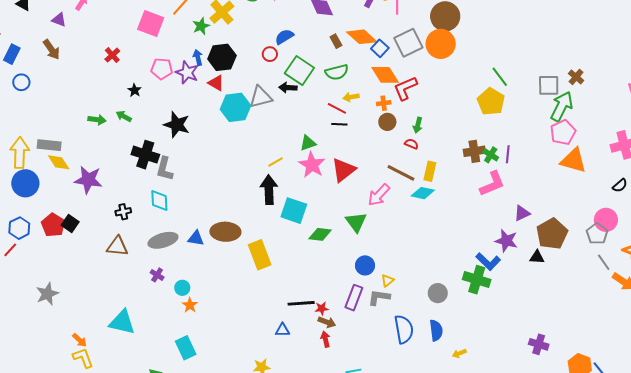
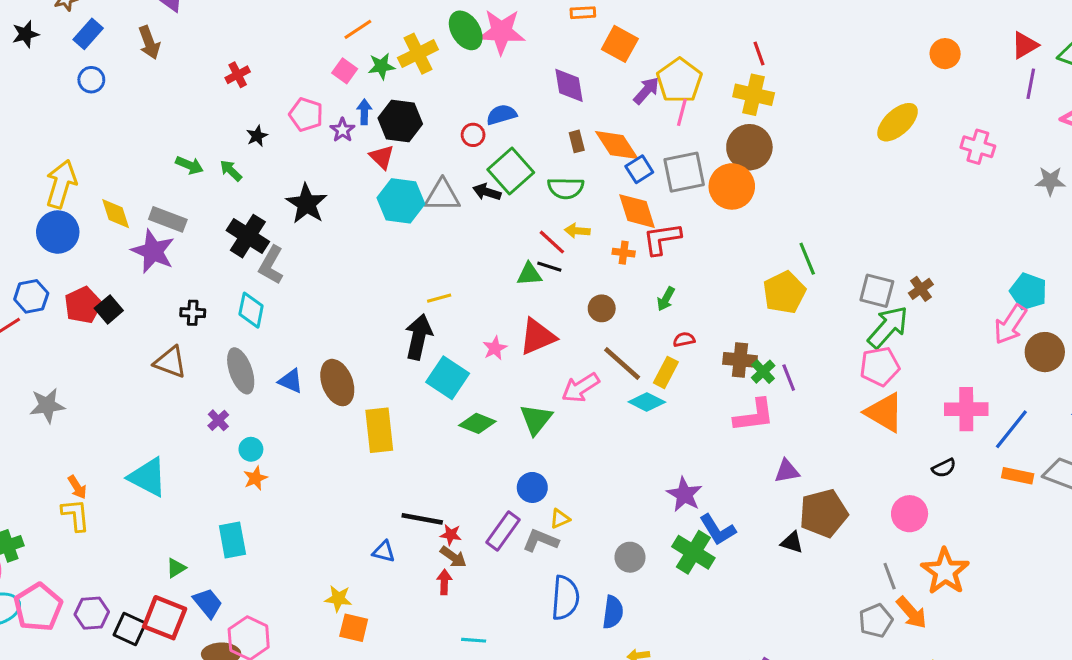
pink square: (151, 24) -> (345, 71), moved, size x0.6
purple star: (187, 72) -> (342, 130), size x0.7
brown circle: (387, 122) -> (602, 308), moved
green triangle: (308, 143) -> (529, 274), moved
red semicircle: (411, 144) -> (684, 340), moved, turned -48
gray rectangle: (49, 145) -> (168, 219), moved
purple line: (508, 154) -> (789, 378), turned -42
pink star: (312, 165) -> (495, 348), moved, size x0.6
brown ellipse: (225, 232) -> (337, 383), turned 52
gray pentagon: (597, 234) -> (876, 621), moved
gray ellipse: (163, 240) -> (241, 371), turned 72
purple star: (506, 241) -> (684, 494), moved

